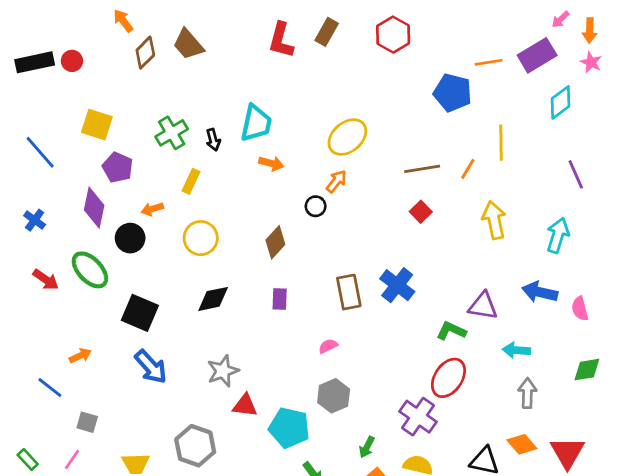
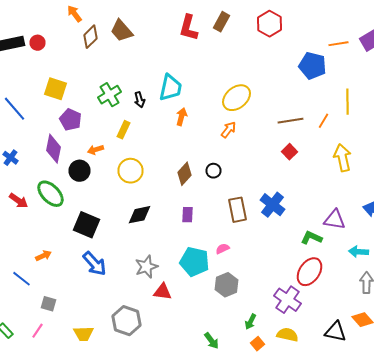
orange arrow: (271, 163) -> (182, 117), turned -90
black circle: (316, 206) -> (214, 171), moved
cyan pentagon: (289, 428) -> (194, 262), moved

